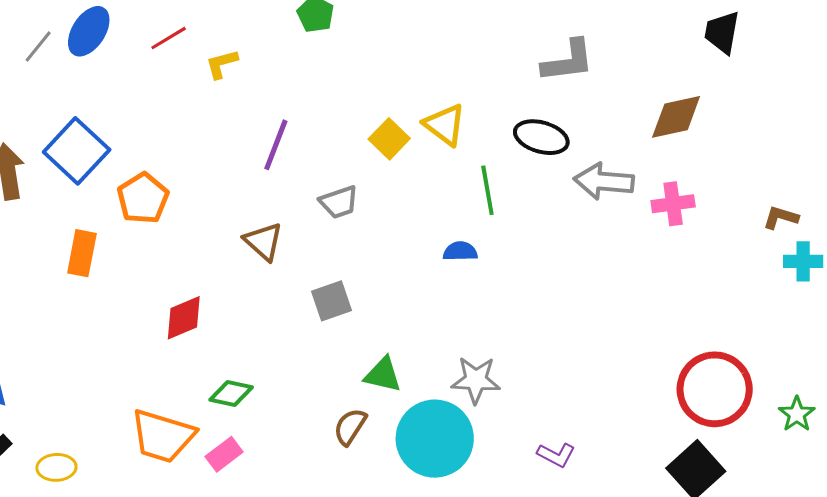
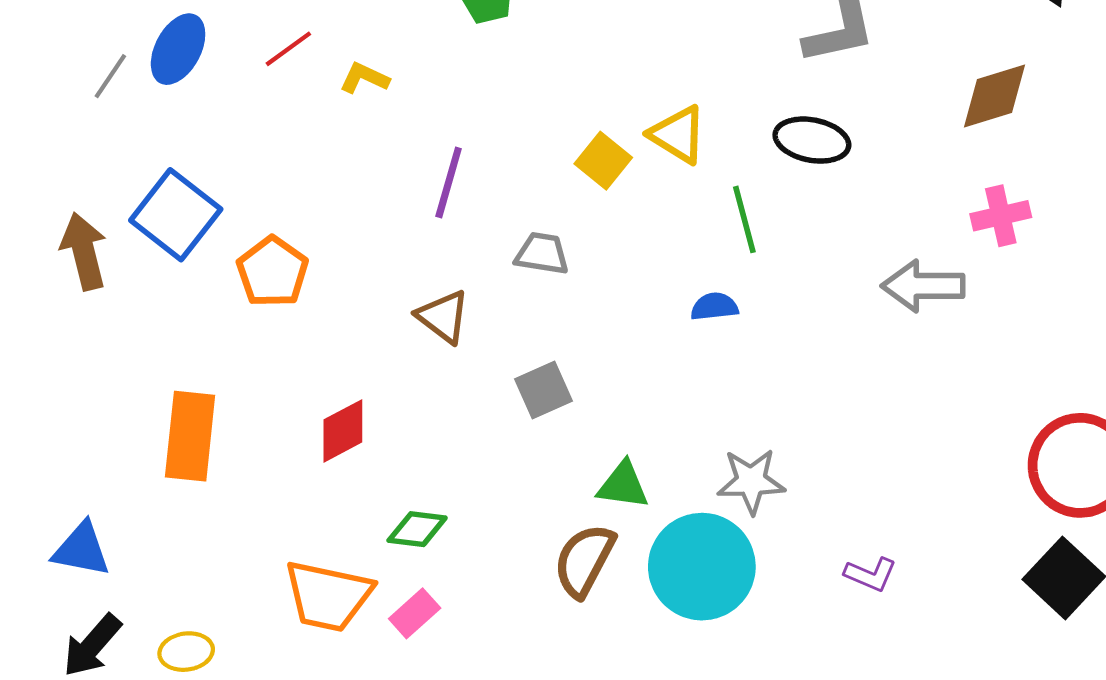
yellow L-shape: (222, 64) -> (364, 78), turned 45
gray arrow: (604, 181) -> (923, 286), moved
gray trapezoid: (339, 202) -> (542, 254), turned -147
orange rectangle: (82, 253) -> (190, 436), moved, size x1.4
brown semicircle: (350, 427) -> (584, 560), size x1.4

